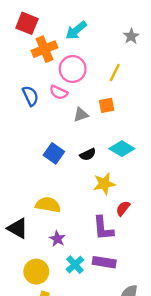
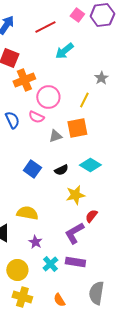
cyan arrow: (76, 30) -> (64, 51), moved
gray star: (131, 36) -> (101, 78), moved
orange square: (107, 105) -> (77, 128), size x1.5
purple L-shape: (103, 228) -> (74, 233), turned 65

